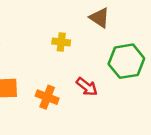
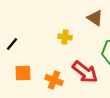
red arrow: (87, 87) -> (85, 72), size x1.5

